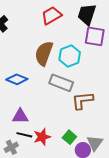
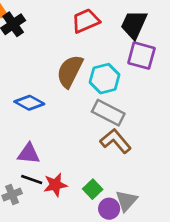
gray rectangle: (61, 83) -> (108, 113), moved
brown L-shape: (82, 100) -> (116, 141), turned 50

